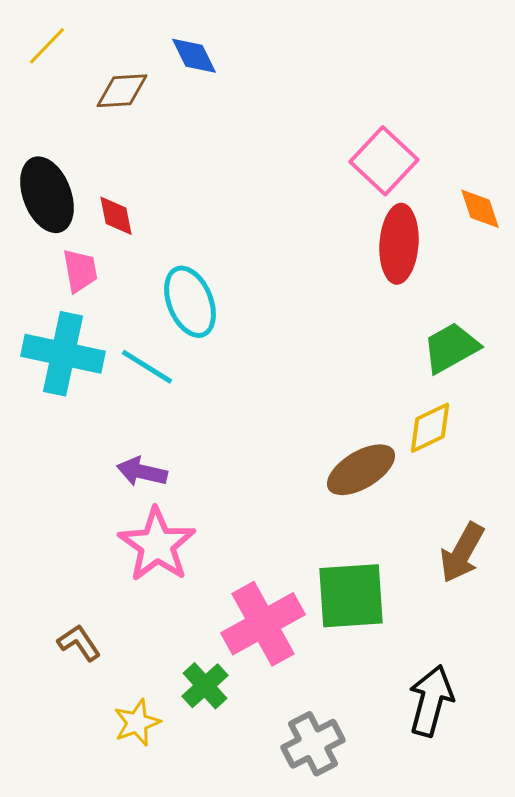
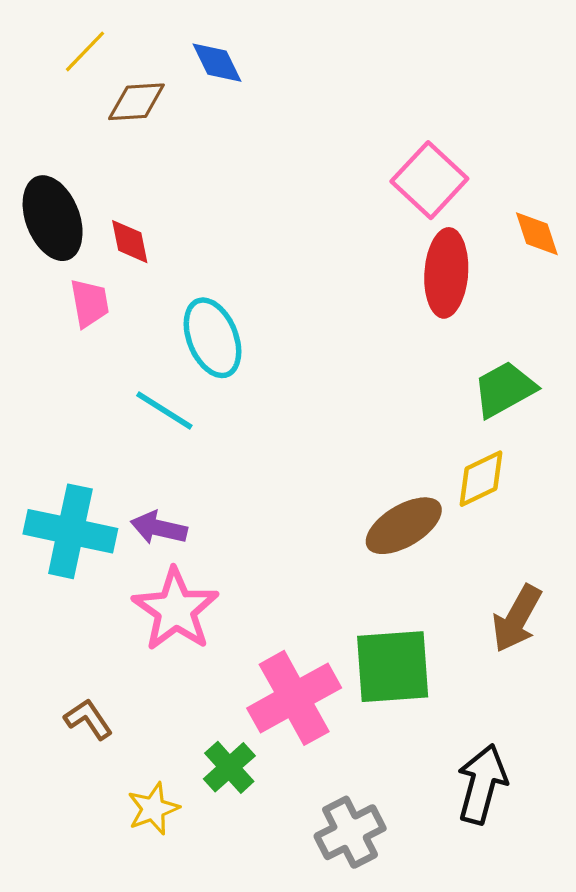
yellow line: (47, 46) -> (85, 51), moved
cyan cross: (63, 354) -> (70, 531), moved

